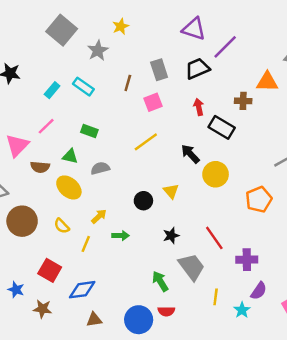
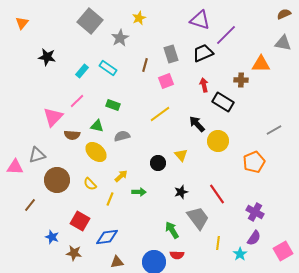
purple cross: (247, 260) -> (255, 212), moved, turned 30

